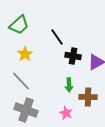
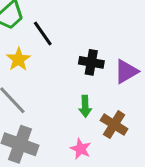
black line: (57, 37) -> (43, 34), moved
brown cross: (88, 97) -> (114, 125), turned 30

